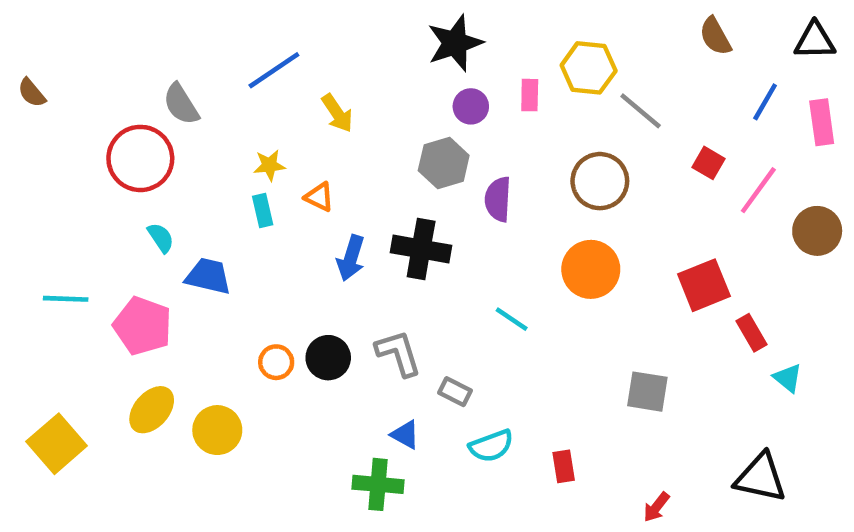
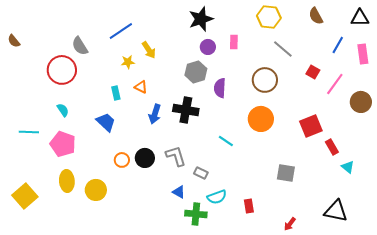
yellow hexagon: (589, 68) -> (269, 17), moved
yellow star: (269, 165) -> (128, 62), moved
cyan semicircle: (161, 238) -> (63, 110), moved
blue trapezoid: (208, 276) -> (106, 122), moved, turned 30
yellow ellipse: (152, 410) -> (67, 181), turned -45
green cross: (378, 484) -> (196, 214), moved

